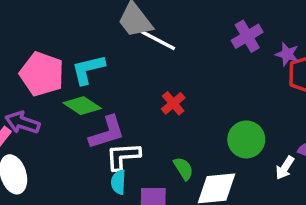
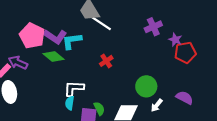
cyan L-shape: (88, 69) -> (72, 41), moved
purple L-shape: (107, 133) -> (55, 37), moved, turned 45
green semicircle: (183, 168) -> (99, 109), moved
white arrow: (285, 168) -> (157, 105), moved

